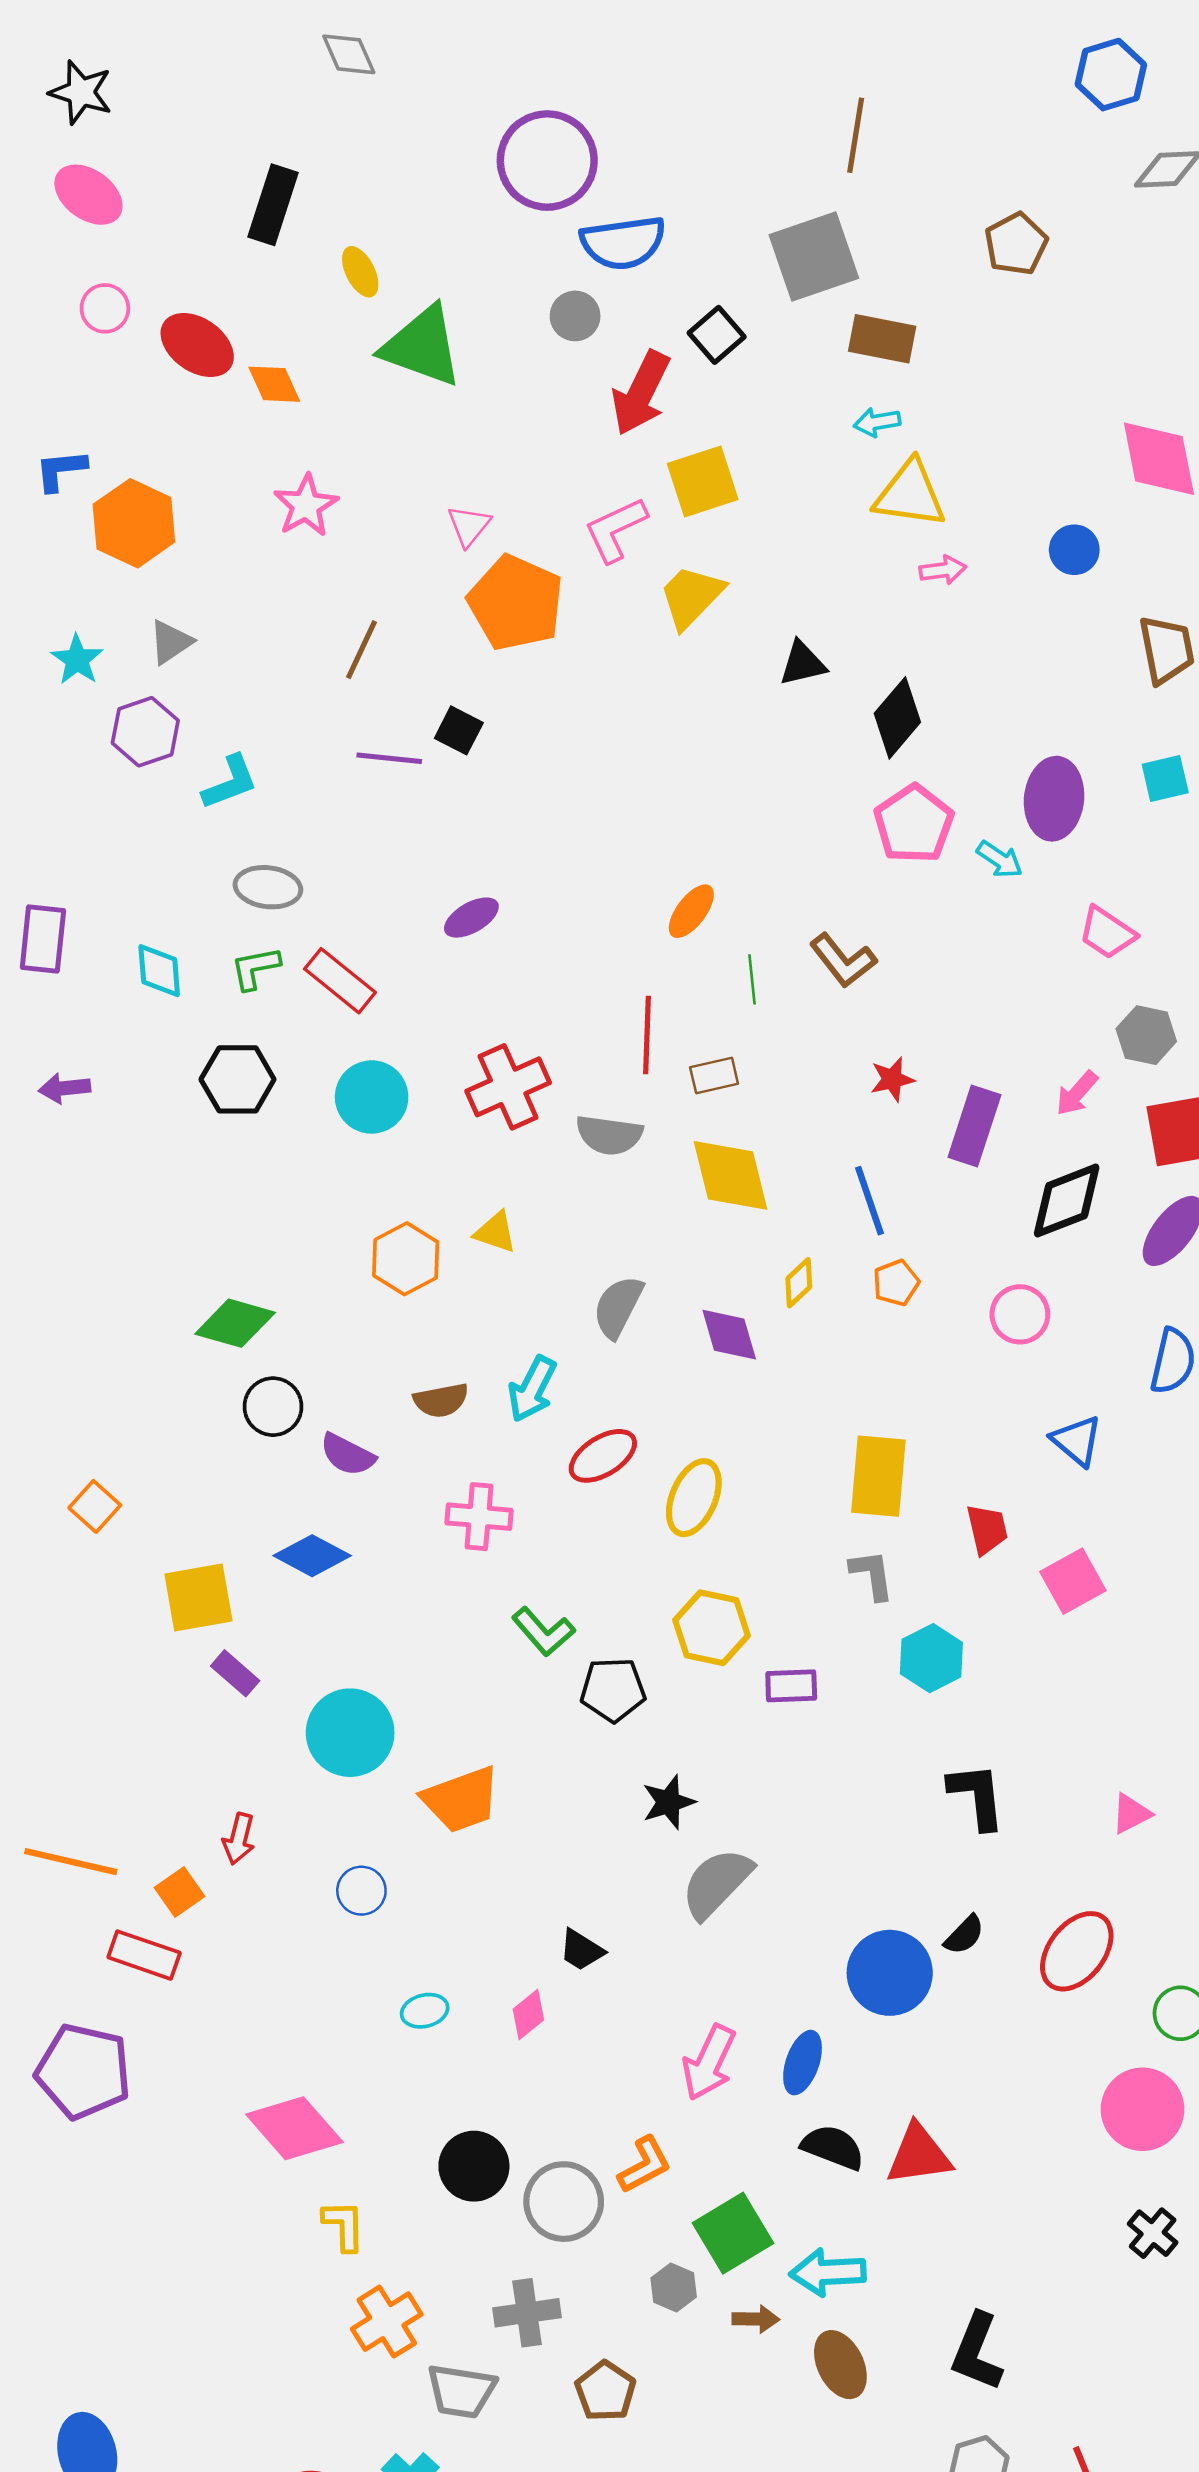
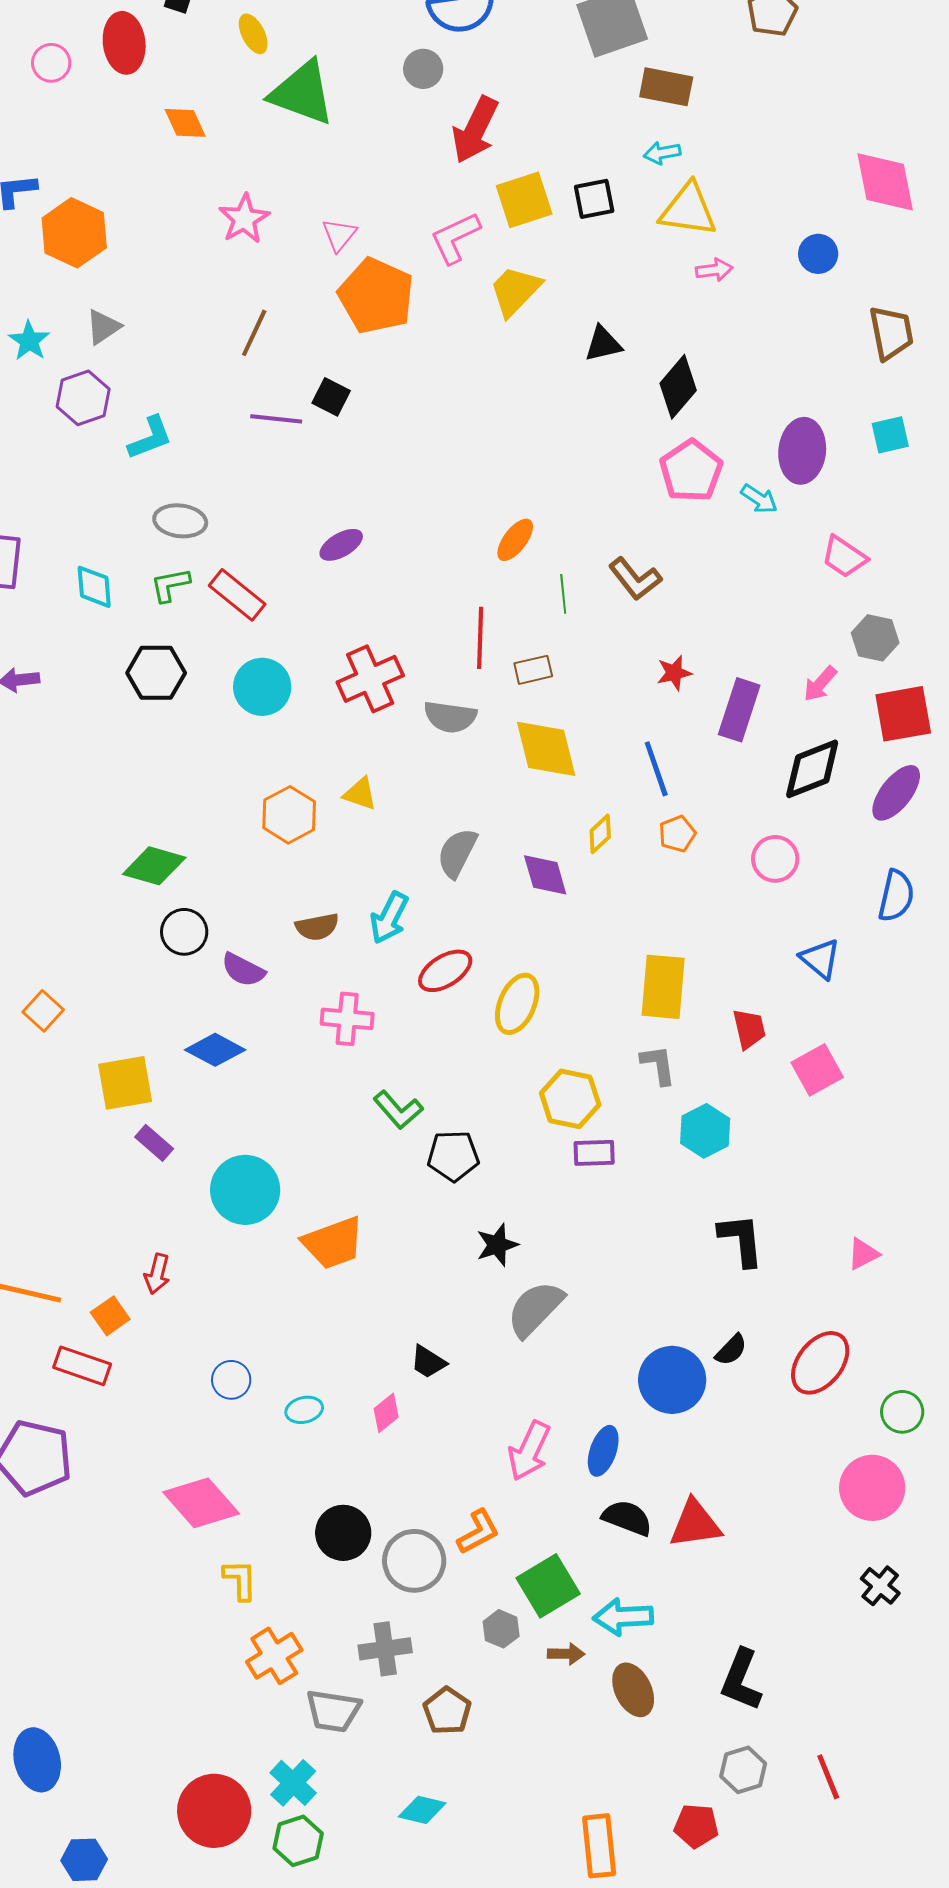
black square: (717, 335) -> (594, 199), moved, turned 30
red ellipse: (197, 345) -> (124, 43), moved, turned 48
pink star: (306, 506) -> (244, 219), moved
yellow hexagon: (712, 1628) -> (570, 1099), moved
blue circle: (361, 1891) -> (231, 1380), moved

